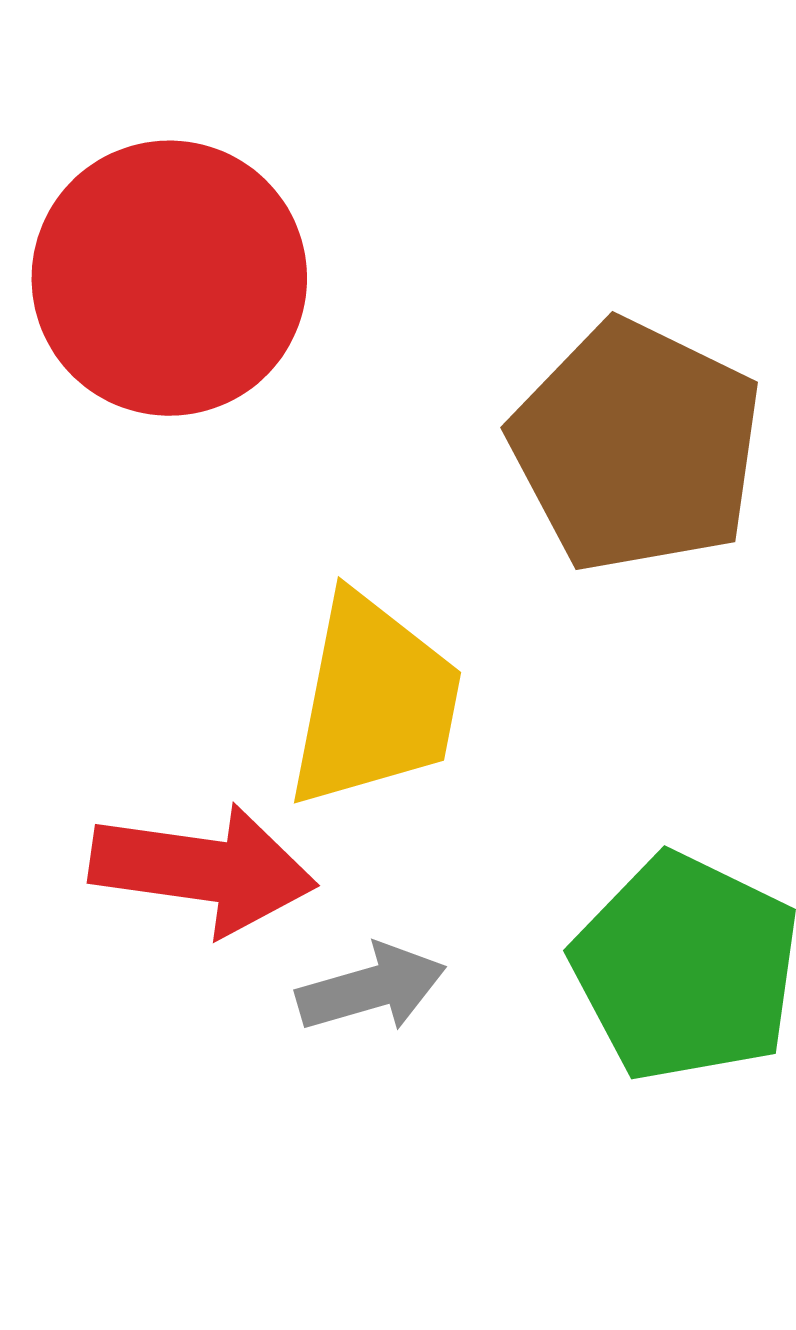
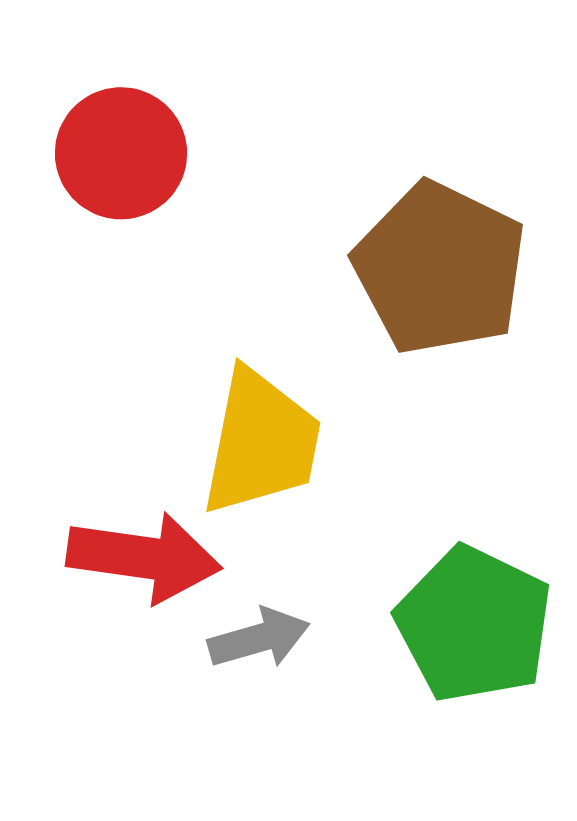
red circle: (169, 278) -> (121, 153), size x0.7

